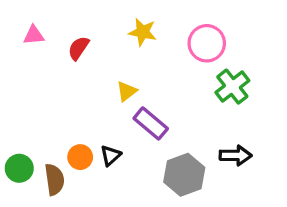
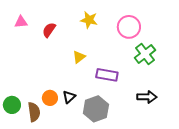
purple rectangle: (151, 123) -> (107, 75), moved, turned -30
gray hexagon: (184, 175) -> (96, 109), moved

